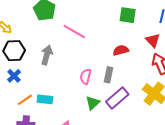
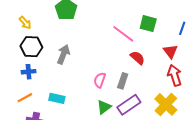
pink line: (74, 32) -> (123, 34), moved
red semicircle: (121, 50) -> (137, 58), turned 49
blue cross: (14, 76) -> (29, 72), turned 32
orange line: (25, 100) -> (25, 98), moved

